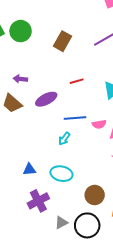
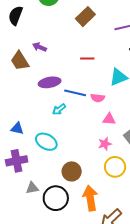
purple arrow: (20, 79) -> (39, 47), moved
purple ellipse: (46, 99) -> (50, 82), moved
pink semicircle: (99, 124) -> (98, 98), moved

